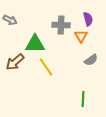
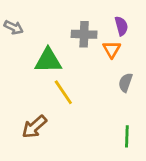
gray semicircle: (91, 60) -> (125, 83), turned 144
brown arrow: (15, 62) -> (34, 127), moved
green line: (83, 99) -> (127, 136), moved

